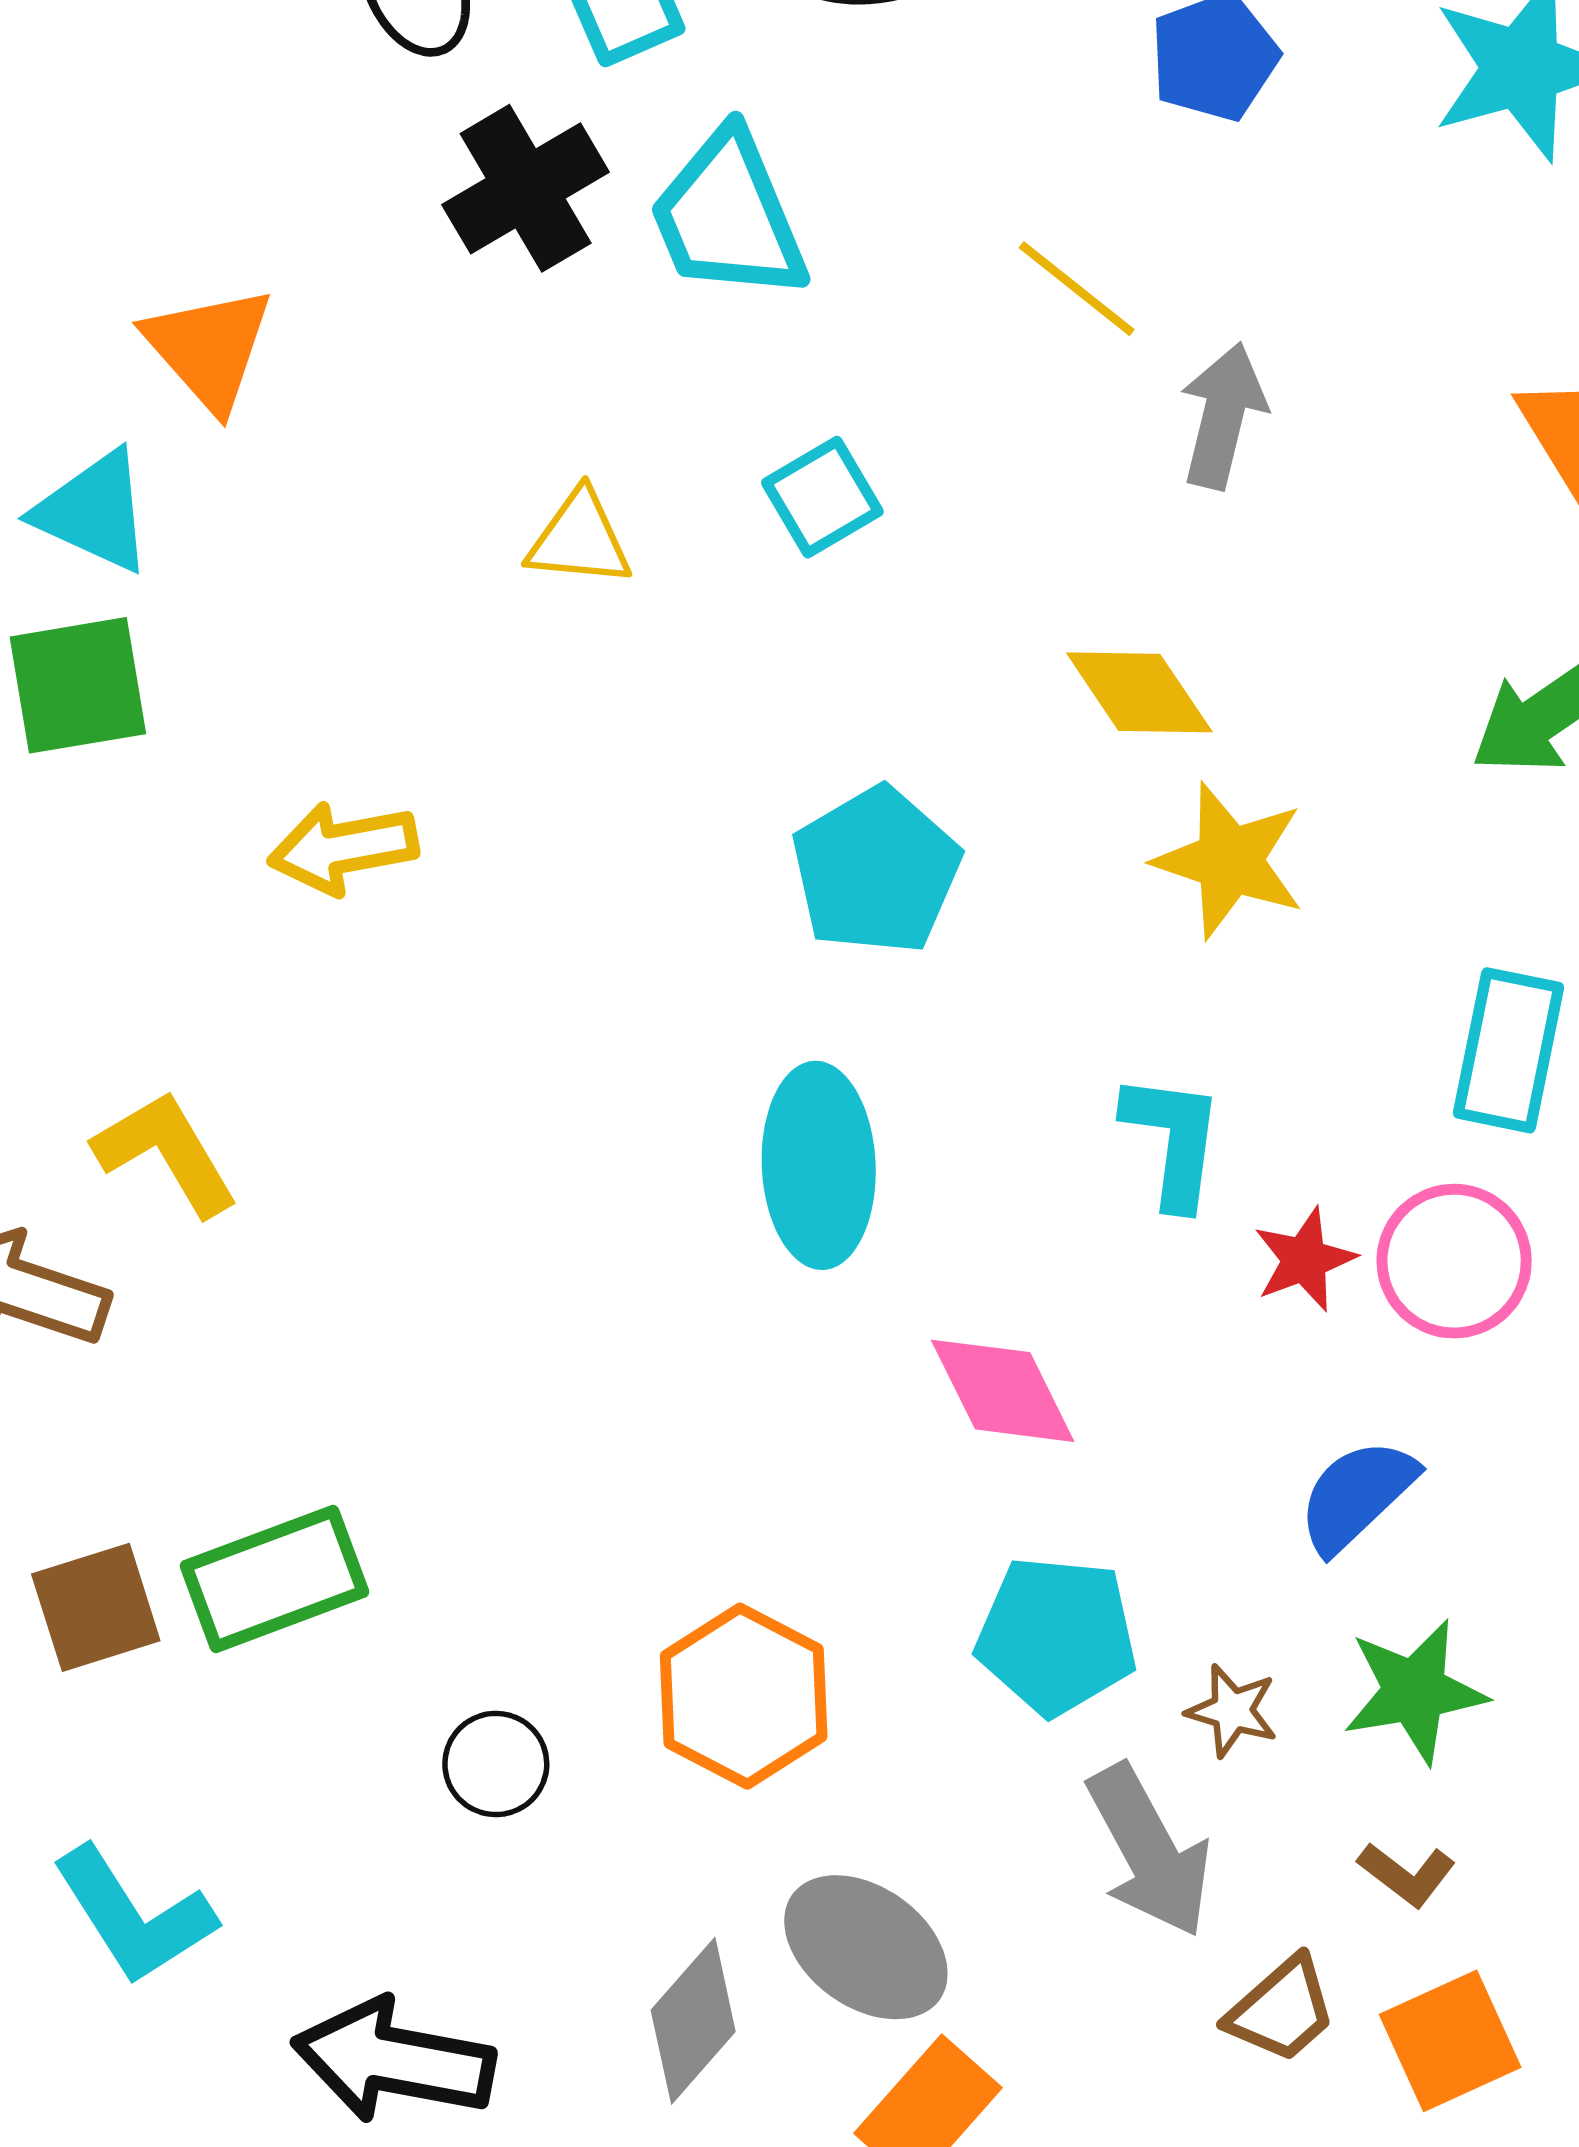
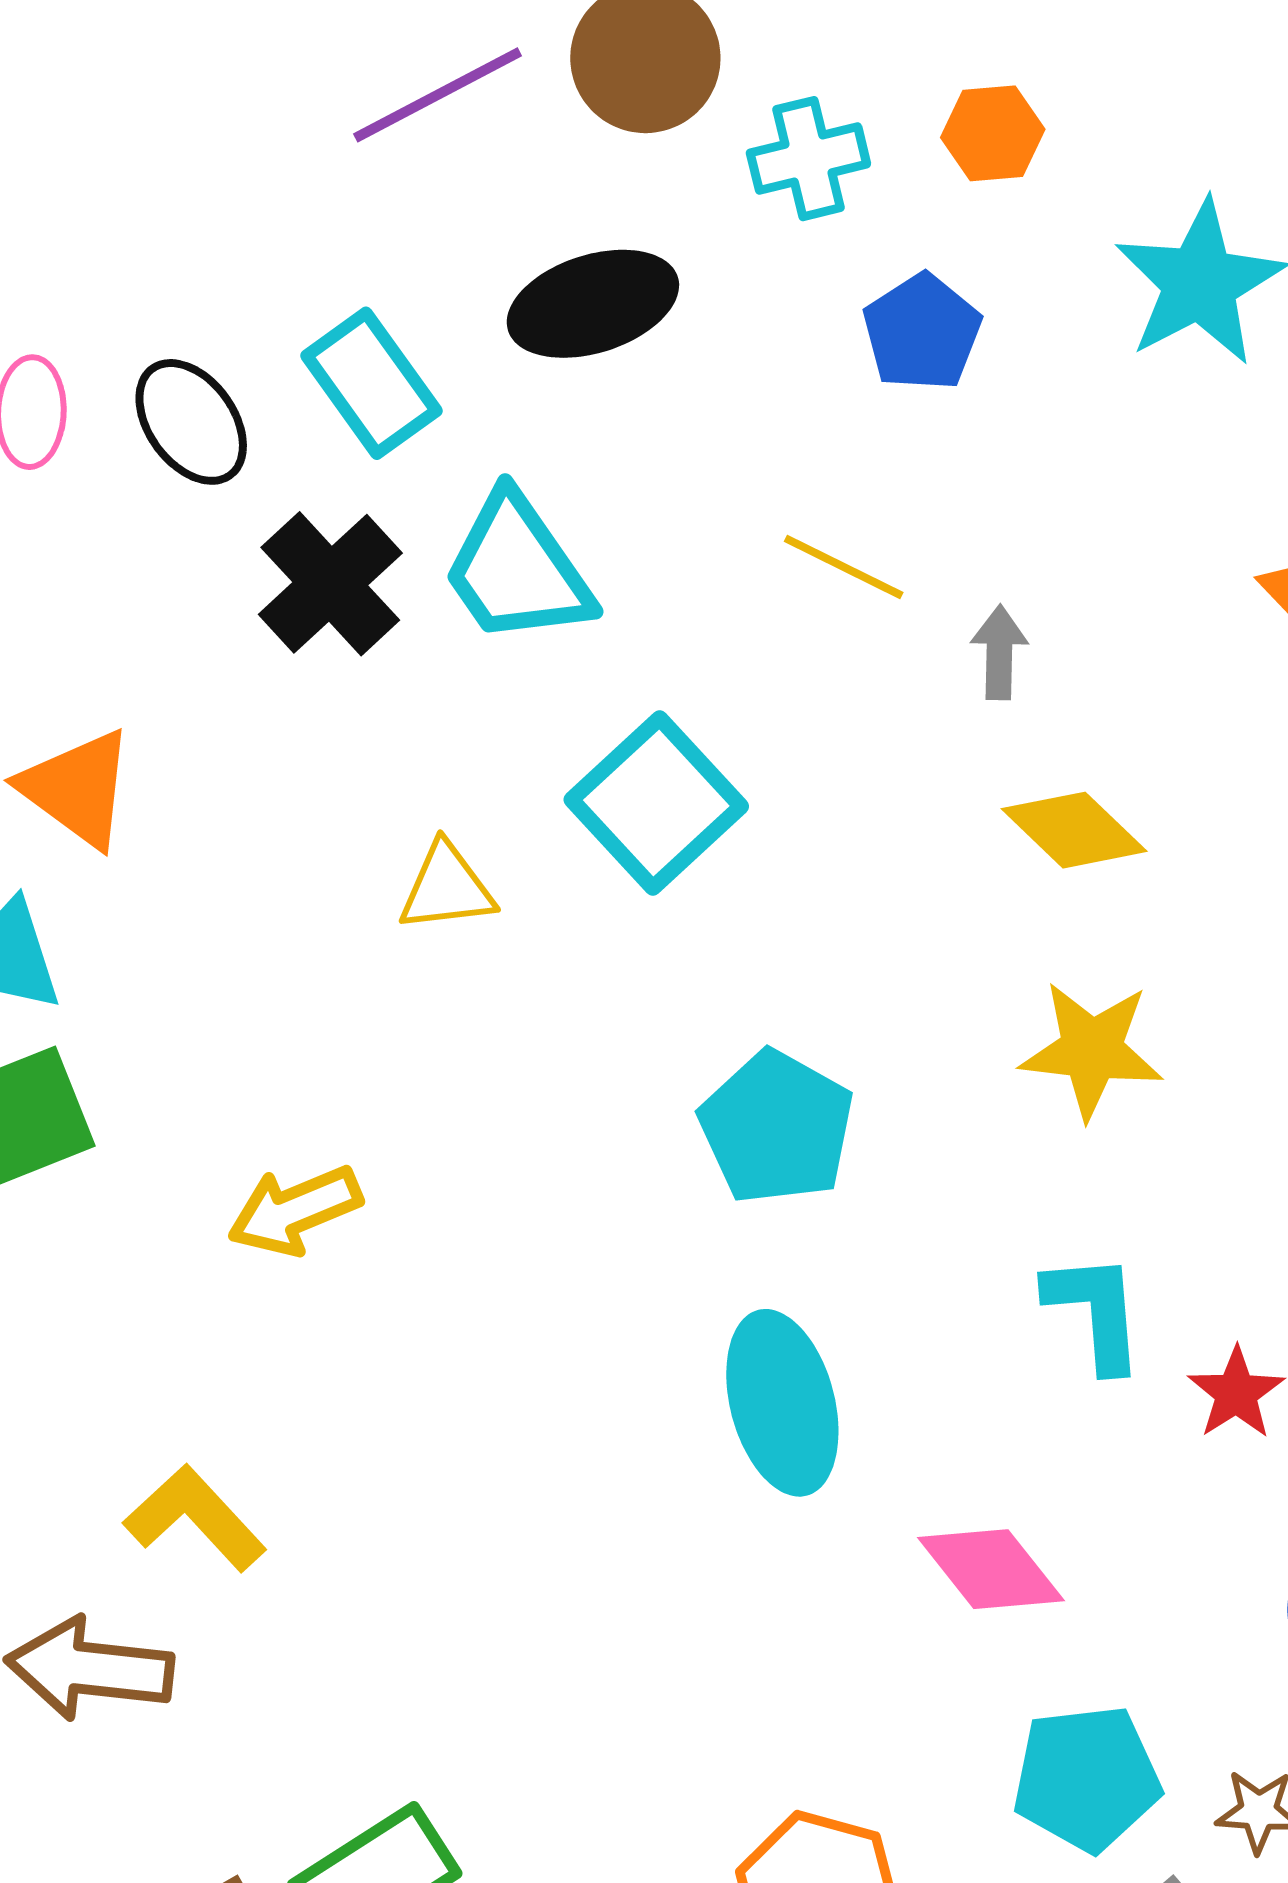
gray arrow: (1223, 416) -> (999, 652), size x0.7
cyan square: (822, 497) -> (656, 803), size x1.6
yellow diamond: (1139, 692) -> (1074, 830), moved

